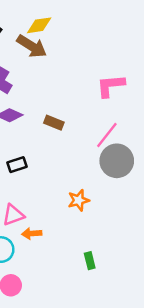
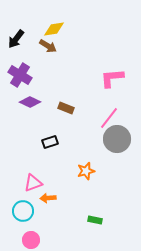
brown arrow: (32, 46) -> (48, 46), size x0.7
black rectangle: (17, 165) -> (50, 142), moved
green rectangle: (90, 261) -> (95, 220), turned -64

